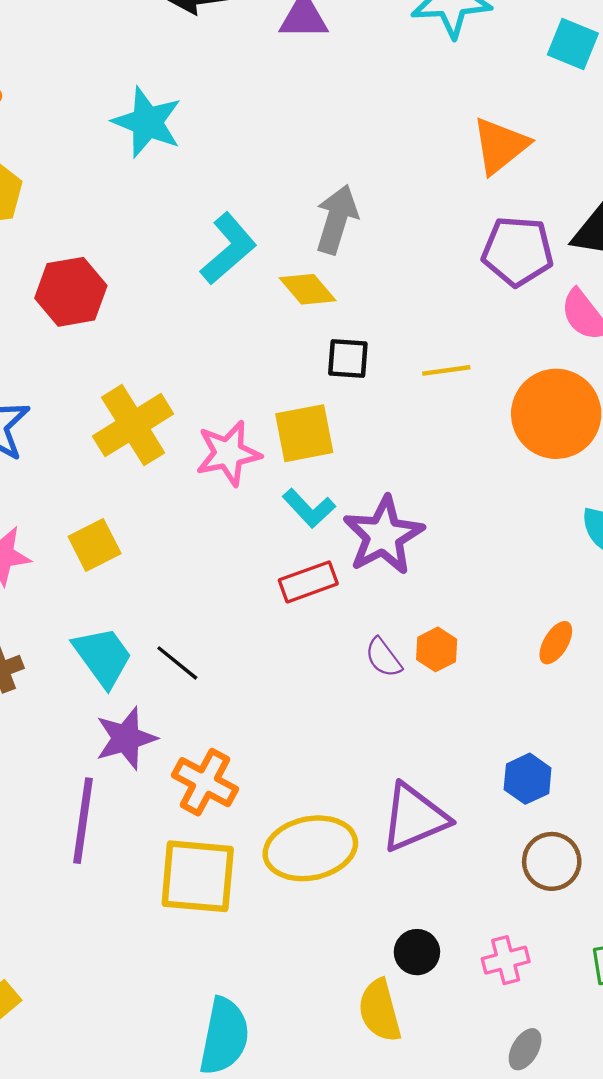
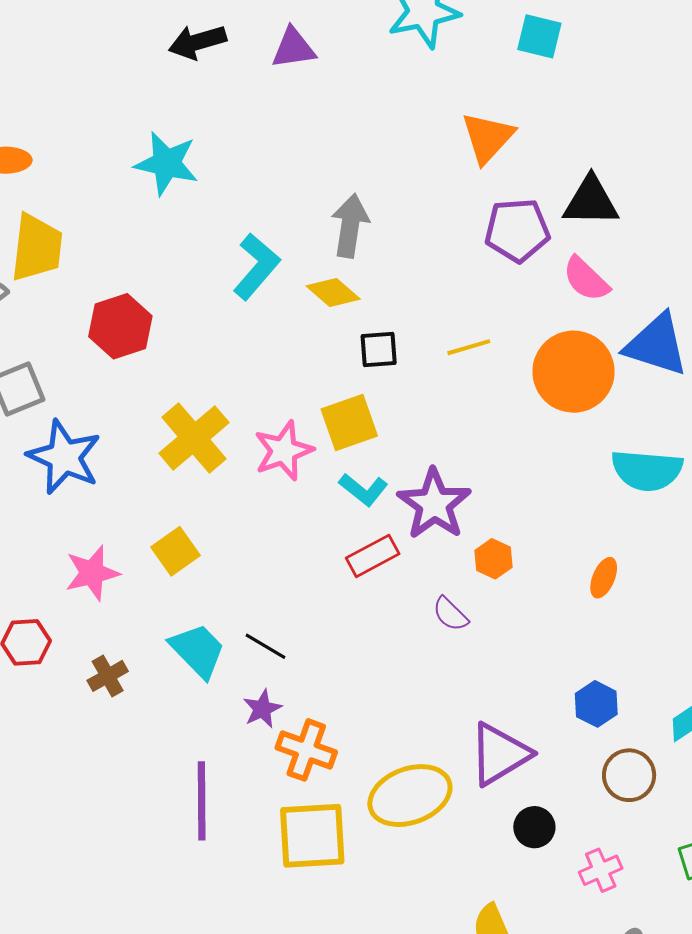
orange hexagon: (437, 649) -> (493, 559), moved
purple star: (126, 738) -> (262, 709), moved, size x0.7
black circle: (417, 952) -> (534, 827), moved

